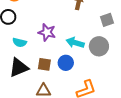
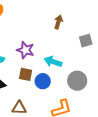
gray circle: (99, 46) -> (77, 81), moved
brown square: (44, 64) -> (26, 74), moved

